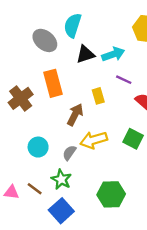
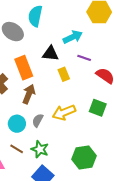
black triangle: (85, 54) -> (50, 54), moved, turned 30
brown arrow: (75, 115) -> (29, 94), moved
gray semicircle: (69, 153) -> (38, 120), moved
brown line: (35, 189) -> (17, 149), moved

